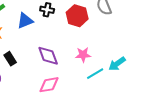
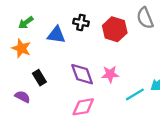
blue triangle: (25, 21) -> (56, 35), turned 30
pink star: (83, 55) -> (110, 74), moved

